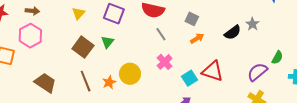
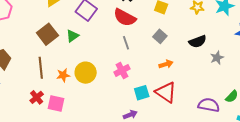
black semicircle: (233, 32) -> (198, 41), moved
orange arrow: (197, 38) -> (166, 64), moved
purple semicircle: (257, 72) -> (209, 105), turned 35

